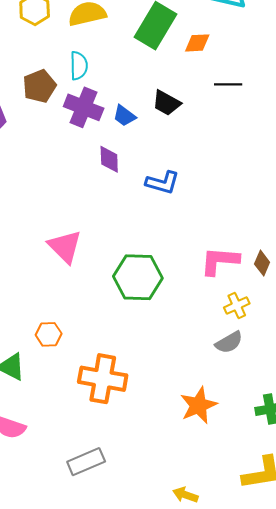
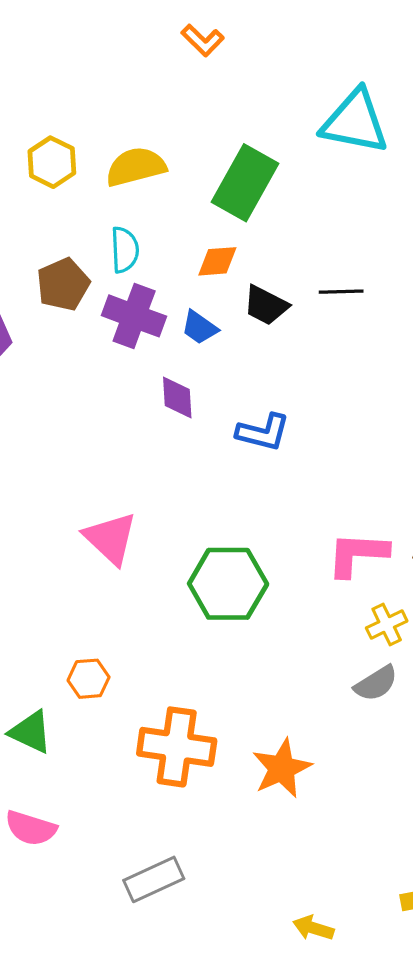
orange diamond: (197, 43) -> (217, 261), moved
black line: (228, 84) -> (341, 292), moved
orange star: (198, 405) -> (282, 768), moved

